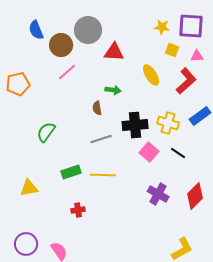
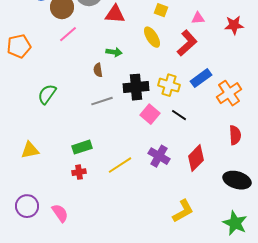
yellow square: (172, 50) -> (161, 10), moved
green rectangle: (71, 172) -> (82, 147), moved
yellow line: (103, 175) -> (120, 165), moved, turned -35

